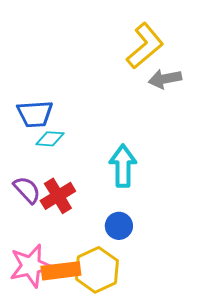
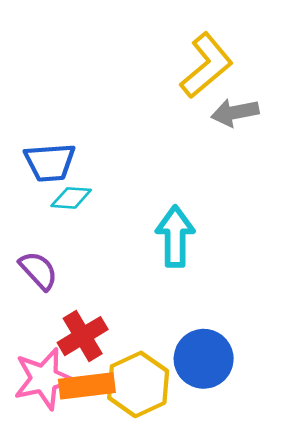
red cross: (58, 196) -> (83, 336), moved
blue circle: (119, 226) -> (204, 359), moved, size x1.5

